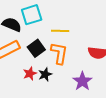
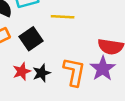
orange L-shape: (59, 53) -> (74, 72), moved
purple star: (82, 81) -> (103, 69), moved

